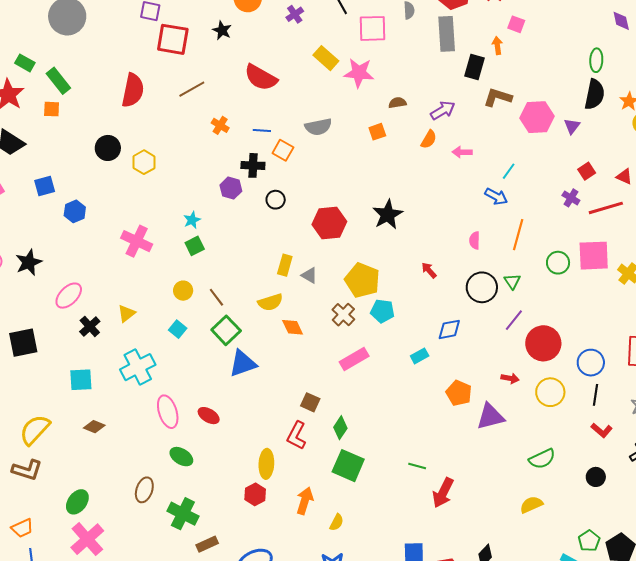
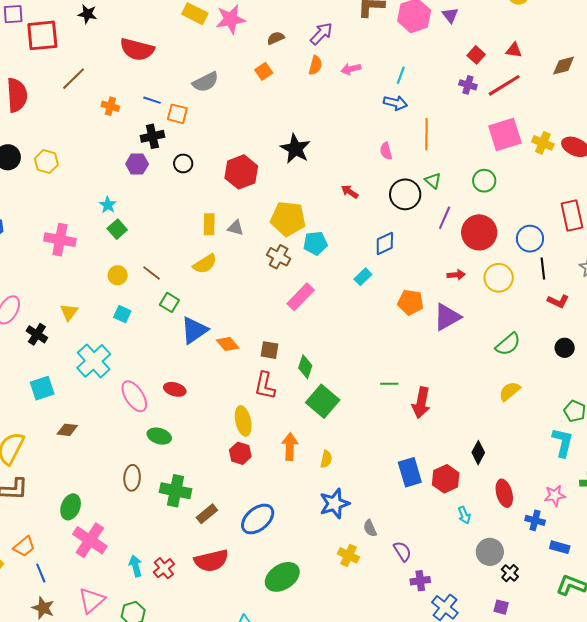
blue line: (262, 130) -> (152, 100), turned 30
green circle: (558, 263) -> (484, 181), moved
orange diamond: (293, 327) -> (228, 344), moved
green square: (226, 330) -> (169, 302), size x0.7
green square: (348, 466) -> (323, 401), turned 32

